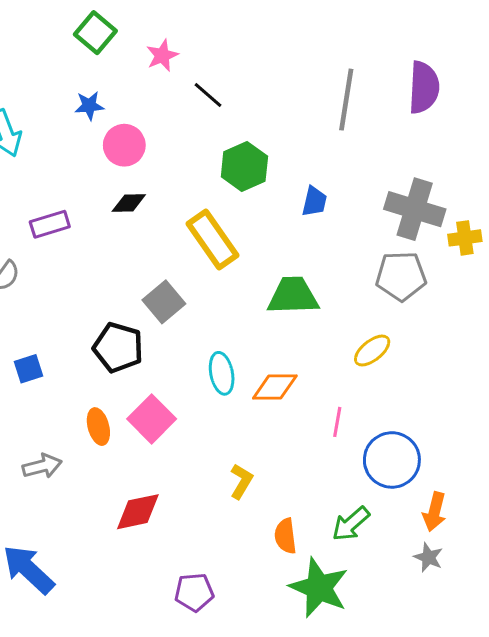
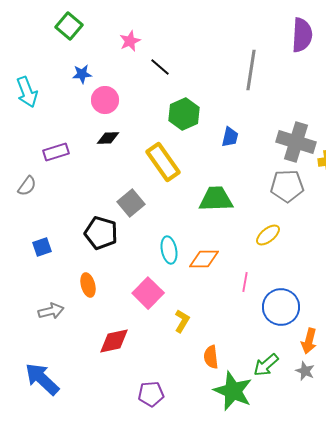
green square: (95, 33) -> (69, 26), moved
purple semicircle: (424, 87) -> (302, 35), moved
pink square: (152, 419) -> (148, 293), moved
green arrow: (351, 524) -> (266, 365), moved

